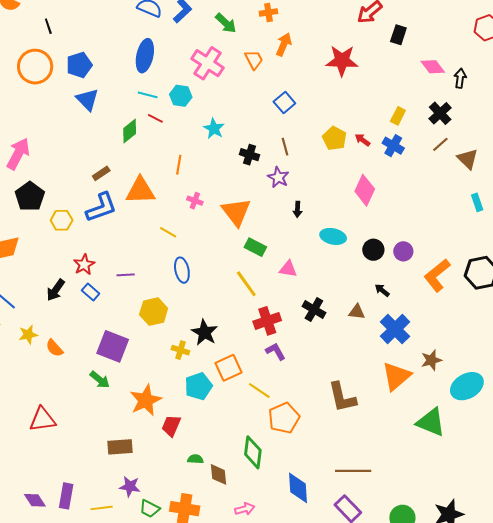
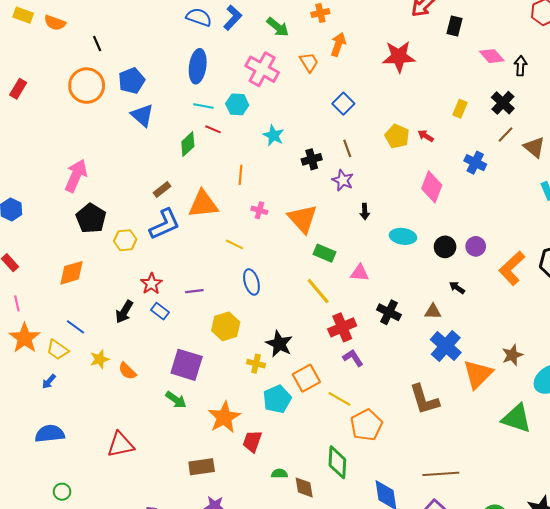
blue cross: (393, 146) -> (475, 163), moved
black cross: (249, 155) -> (312, 159), turned -30
blue cross: (395, 329) -> (446, 346), moved

